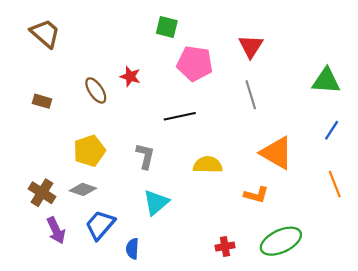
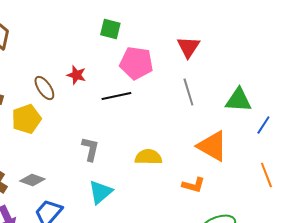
green triangle: (326, 81) -> (238, 100), moved
black line: (180, 116) -> (116, 96), moved
yellow pentagon: (89, 151) -> (26, 119), moved

